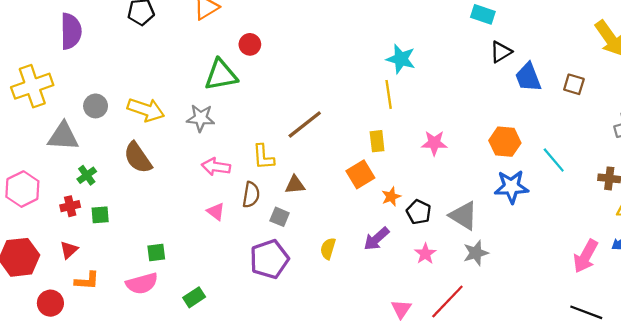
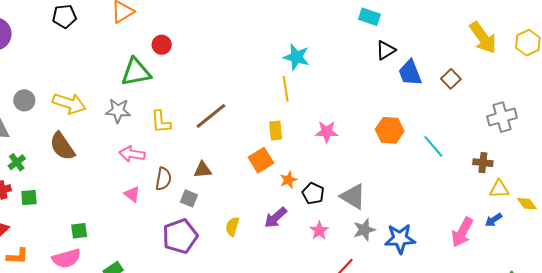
brown square: (574, 84) -> (451, 79), turned 30
yellow L-shape: (263, 157) -> (161, 122), moved
blue star: (511, 187) -> (400, 239), moved

